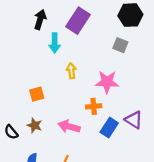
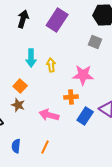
cyan arrow: (55, 43) -> (31, 58), moved
orange square: (37, 94) -> (20, 86), turned -32
brown star: (35, 125) -> (18, 105), moved

